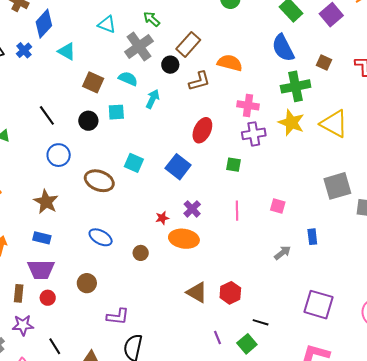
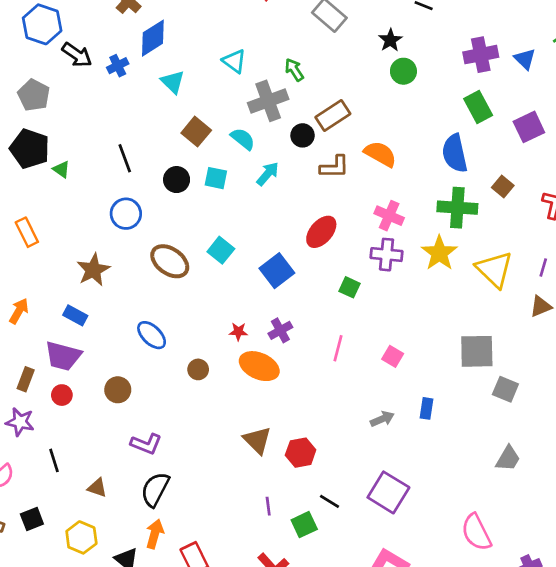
purple square: (318, 305) -> (388, 492), moved

